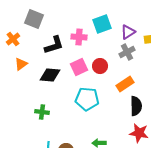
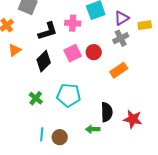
black diamond: (50, 75) -> (44, 61), turned -50
cyan pentagon: (87, 99) -> (69, 95), moved
black semicircle: (136, 106) -> (107, 112), moved
green cross: (42, 112) -> (36, 98), turned 32

